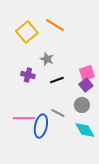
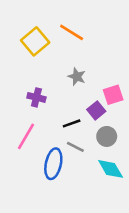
gray star: (47, 59) -> (77, 77), moved
black line: (57, 80) -> (72, 123), moved
purple square: (86, 85) -> (96, 110), moved
pink line: (24, 118) -> (26, 136), moved, turned -60

